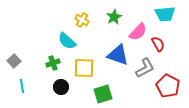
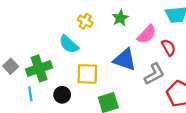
green cross: (53, 63) -> (39, 68), moved, size x1.6
cyan line: (22, 86) -> (30, 94), moved

